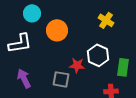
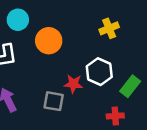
yellow cross: (106, 20) -> (109, 28), turned 35
green rectangle: (123, 67) -> (130, 86), turned 30

